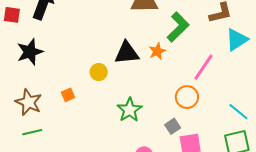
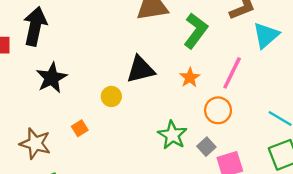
orange star: (157, 51) -> (190, 78), moved
black star: (30, 52) -> (52, 78), moved
green star: (129, 110) -> (172, 135), moved

